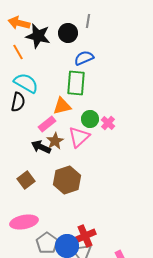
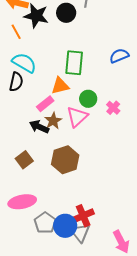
blue semicircle: (84, 58) -> (119, 56), moved
pink cross: (108, 123) -> (113, 108), moved

